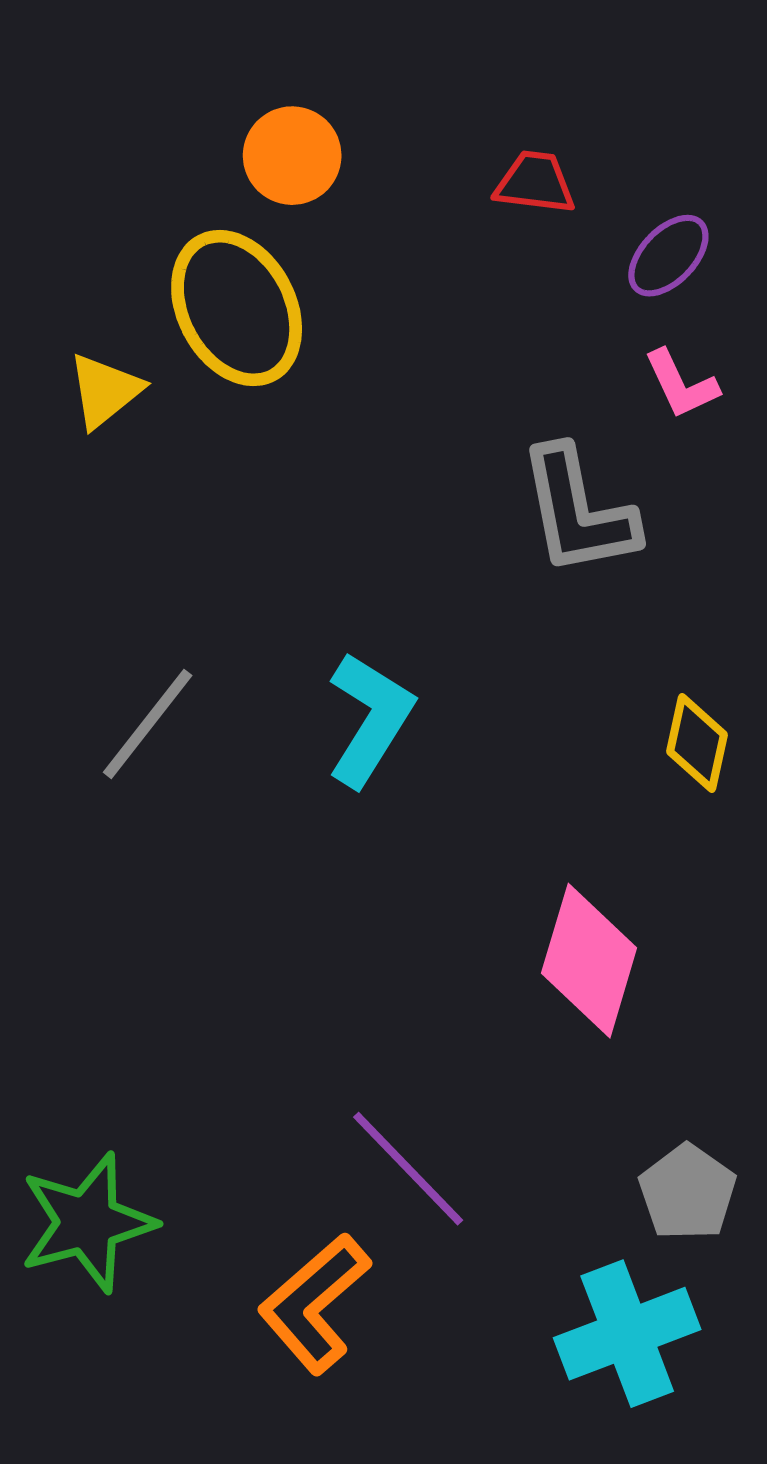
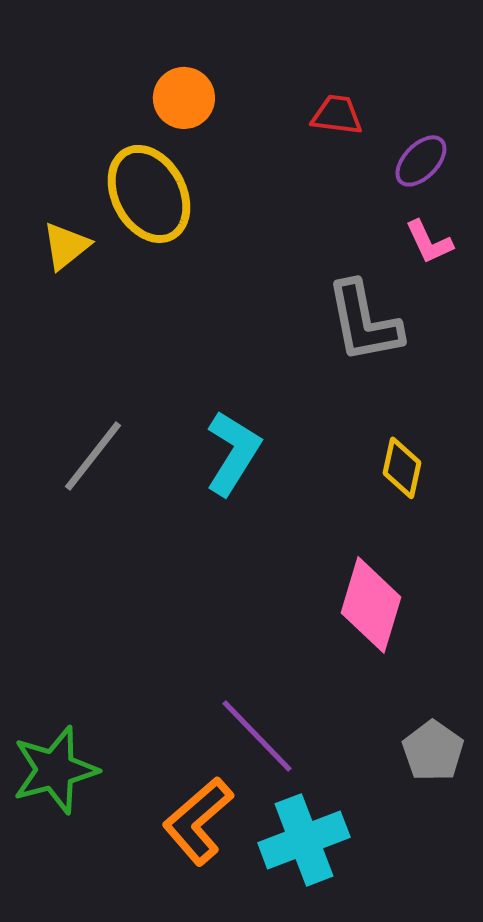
yellow diamond: (697, 743) -> (402, 468), moved
cyan cross: (627, 1334) -> (304, 840), moved

